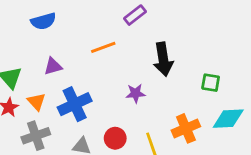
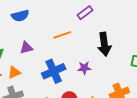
orange triangle: (36, 102) -> (14, 72), turned 48
blue cross: (75, 104) -> (54, 71), moved

